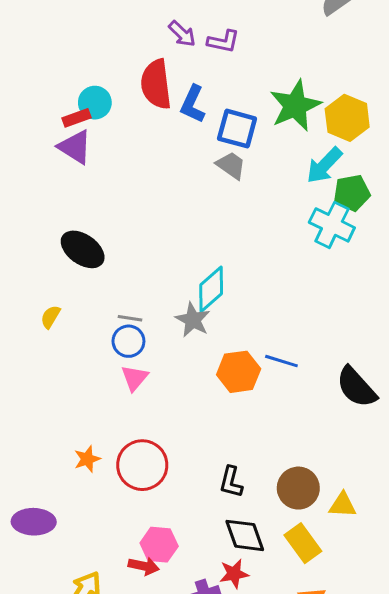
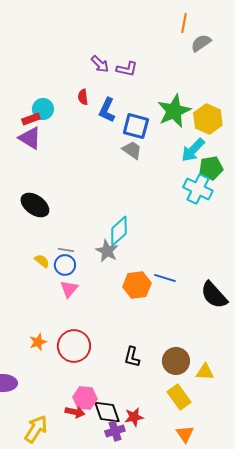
red semicircle: (156, 84) -> (83, 97), size x0.5
yellow semicircle: (50, 317) -> (42, 261), moved, turned 98
black diamond: (245, 535) -> (107, 412), moved

